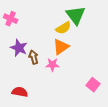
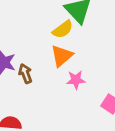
pink star: (52, 65) -> (76, 80), moved

